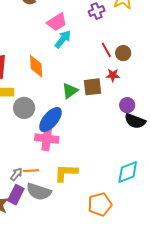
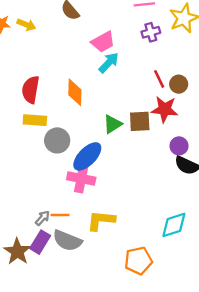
red star: (113, 75) -> (165, 109), size x1.6

